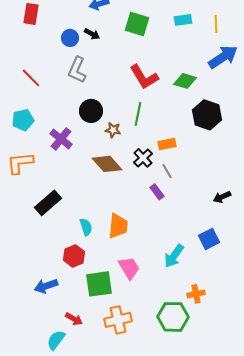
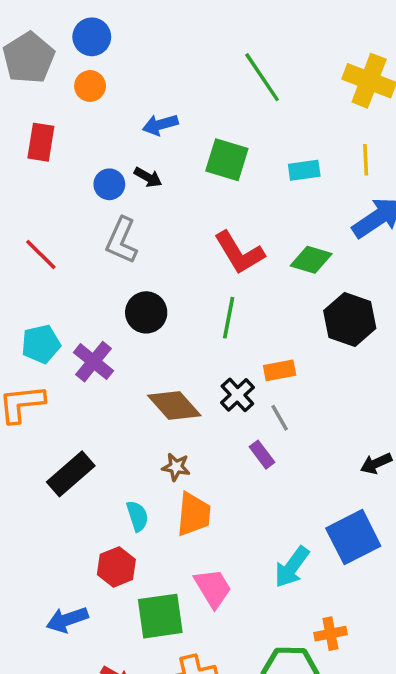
cyan rectangle: (183, 20) -> (304, 170), moved
cyan pentagon: (23, 120) -> (41, 344), moved
brown star: (113, 130) -> (176, 467), moved
blue square: (209, 239) -> (353, 537), size x1.4

